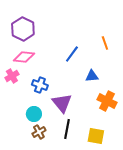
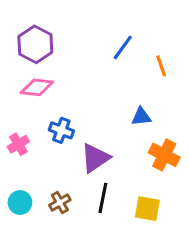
blue line: (72, 54) -> (123, 47), moved
pink cross: (12, 76) -> (18, 144), moved
purple triangle: (62, 103) -> (95, 158), turned 35
cyan circle: (34, 114) -> (20, 203), moved

